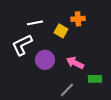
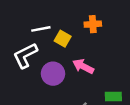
yellow square: (61, 31) -> (63, 39), moved
pink arrow: (75, 63) -> (83, 66), moved

